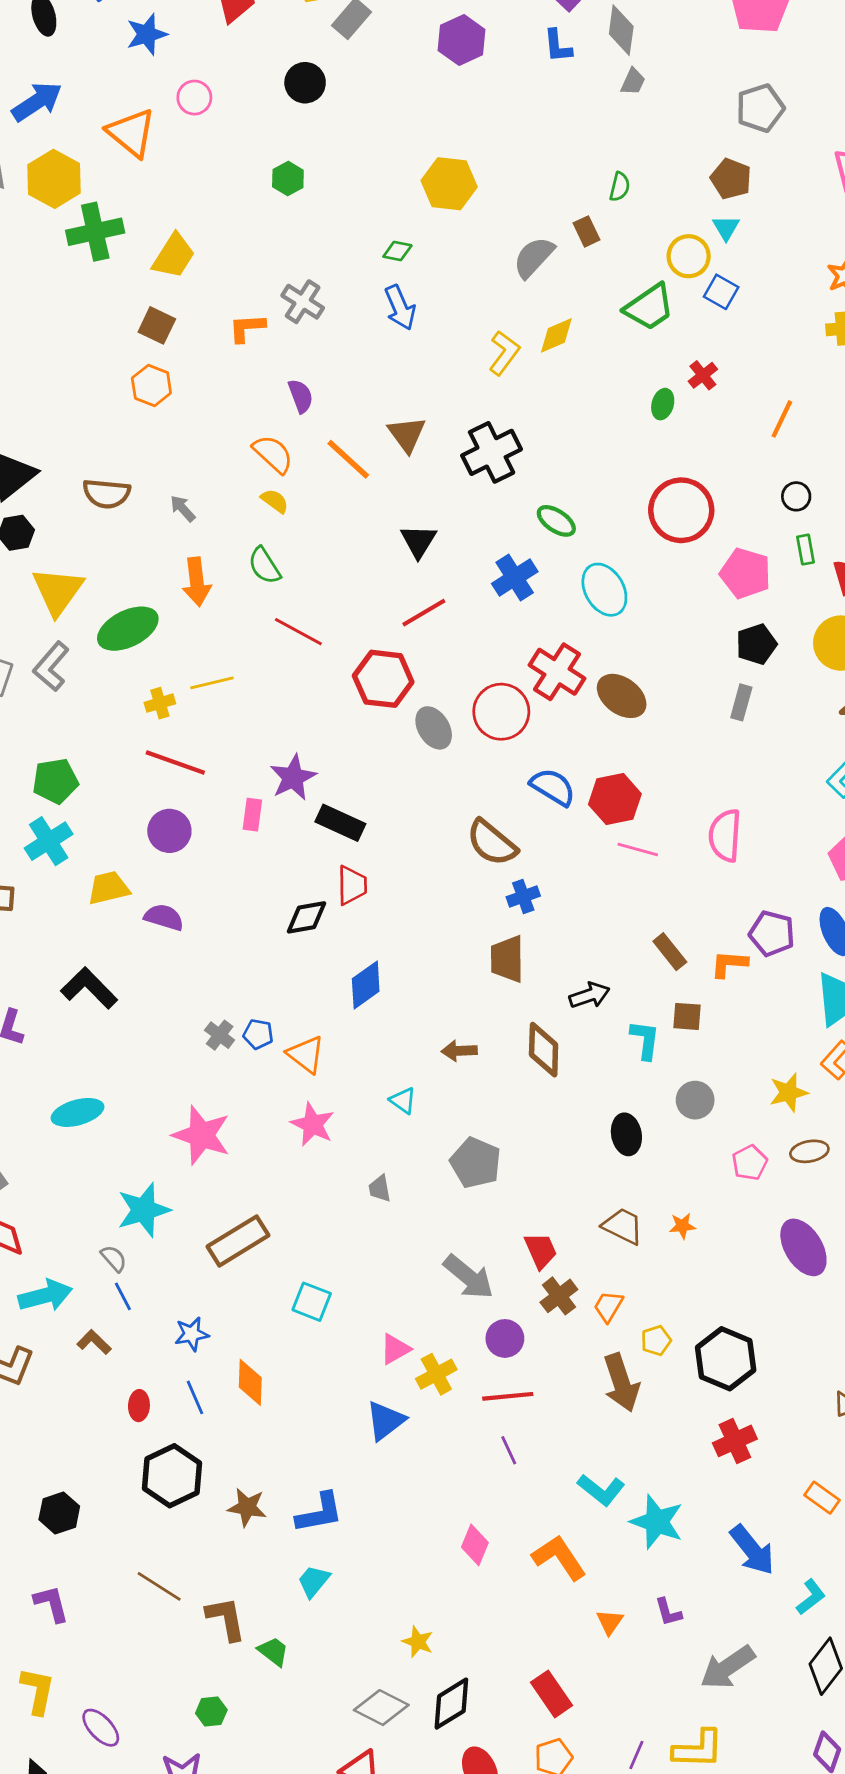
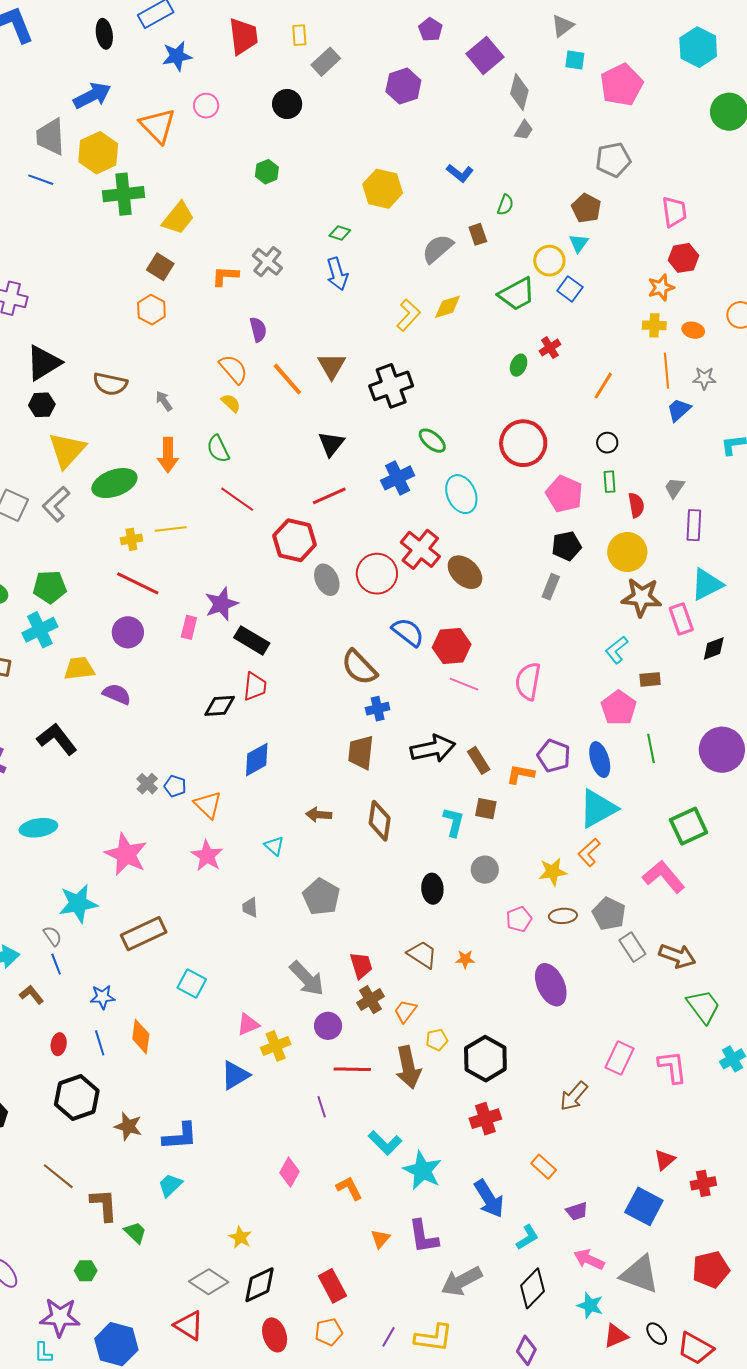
blue L-shape: (558, 46) -> (460, 173), moved, turned -52
black arrow: (590, 995) -> (433, 749), moved, size x1.5
red line: (508, 1396) -> (352, 1069), moved
orange L-shape: (559, 1558) -> (349, 1188), size x0.7
purple L-shape: (668, 1612) -> (423, 1237), size x1.6

